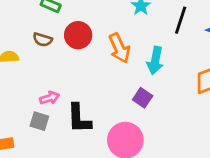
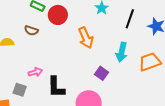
red circle: (78, 35) -> (58, 15), moved
cyan arrow: (155, 61) -> (122, 52), moved
gray square: (39, 121) -> (20, 90), moved

